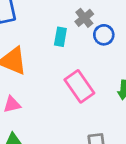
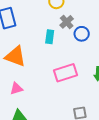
pink rectangle: (79, 86) -> (65, 73), turned -70

